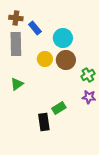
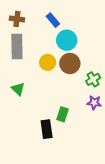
blue rectangle: (35, 28) -> (53, 20), moved
green triangle: (17, 84) -> (18, 89), turned -40
green rectangle: (59, 108) -> (62, 114), turned -40

